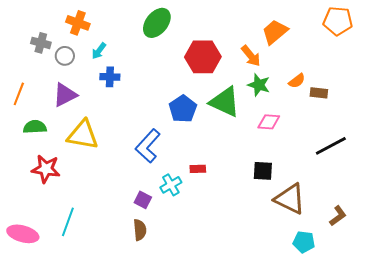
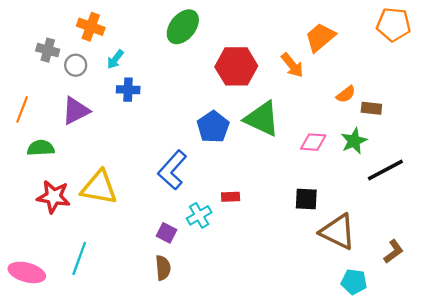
green star: (259, 85) -> (354, 141), moved, turned 30
yellow triangle: (83, 135) -> (99, 187), moved

